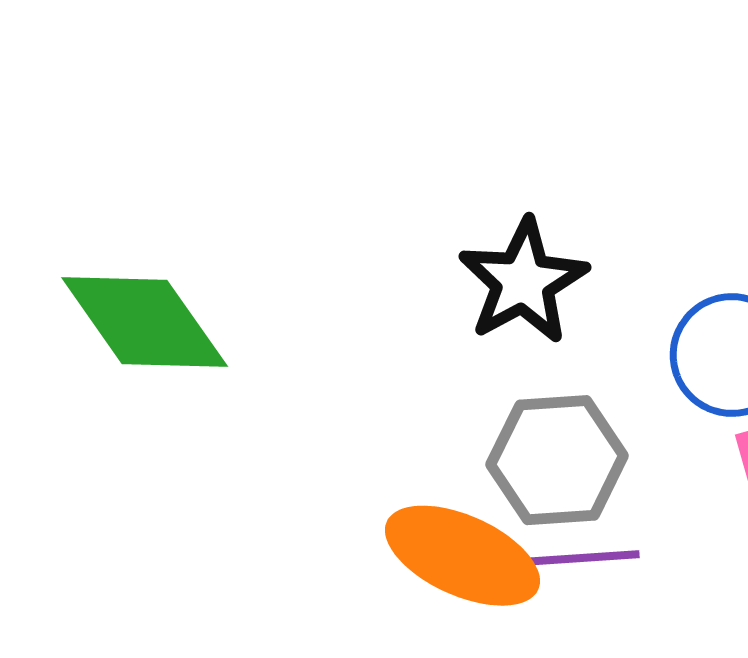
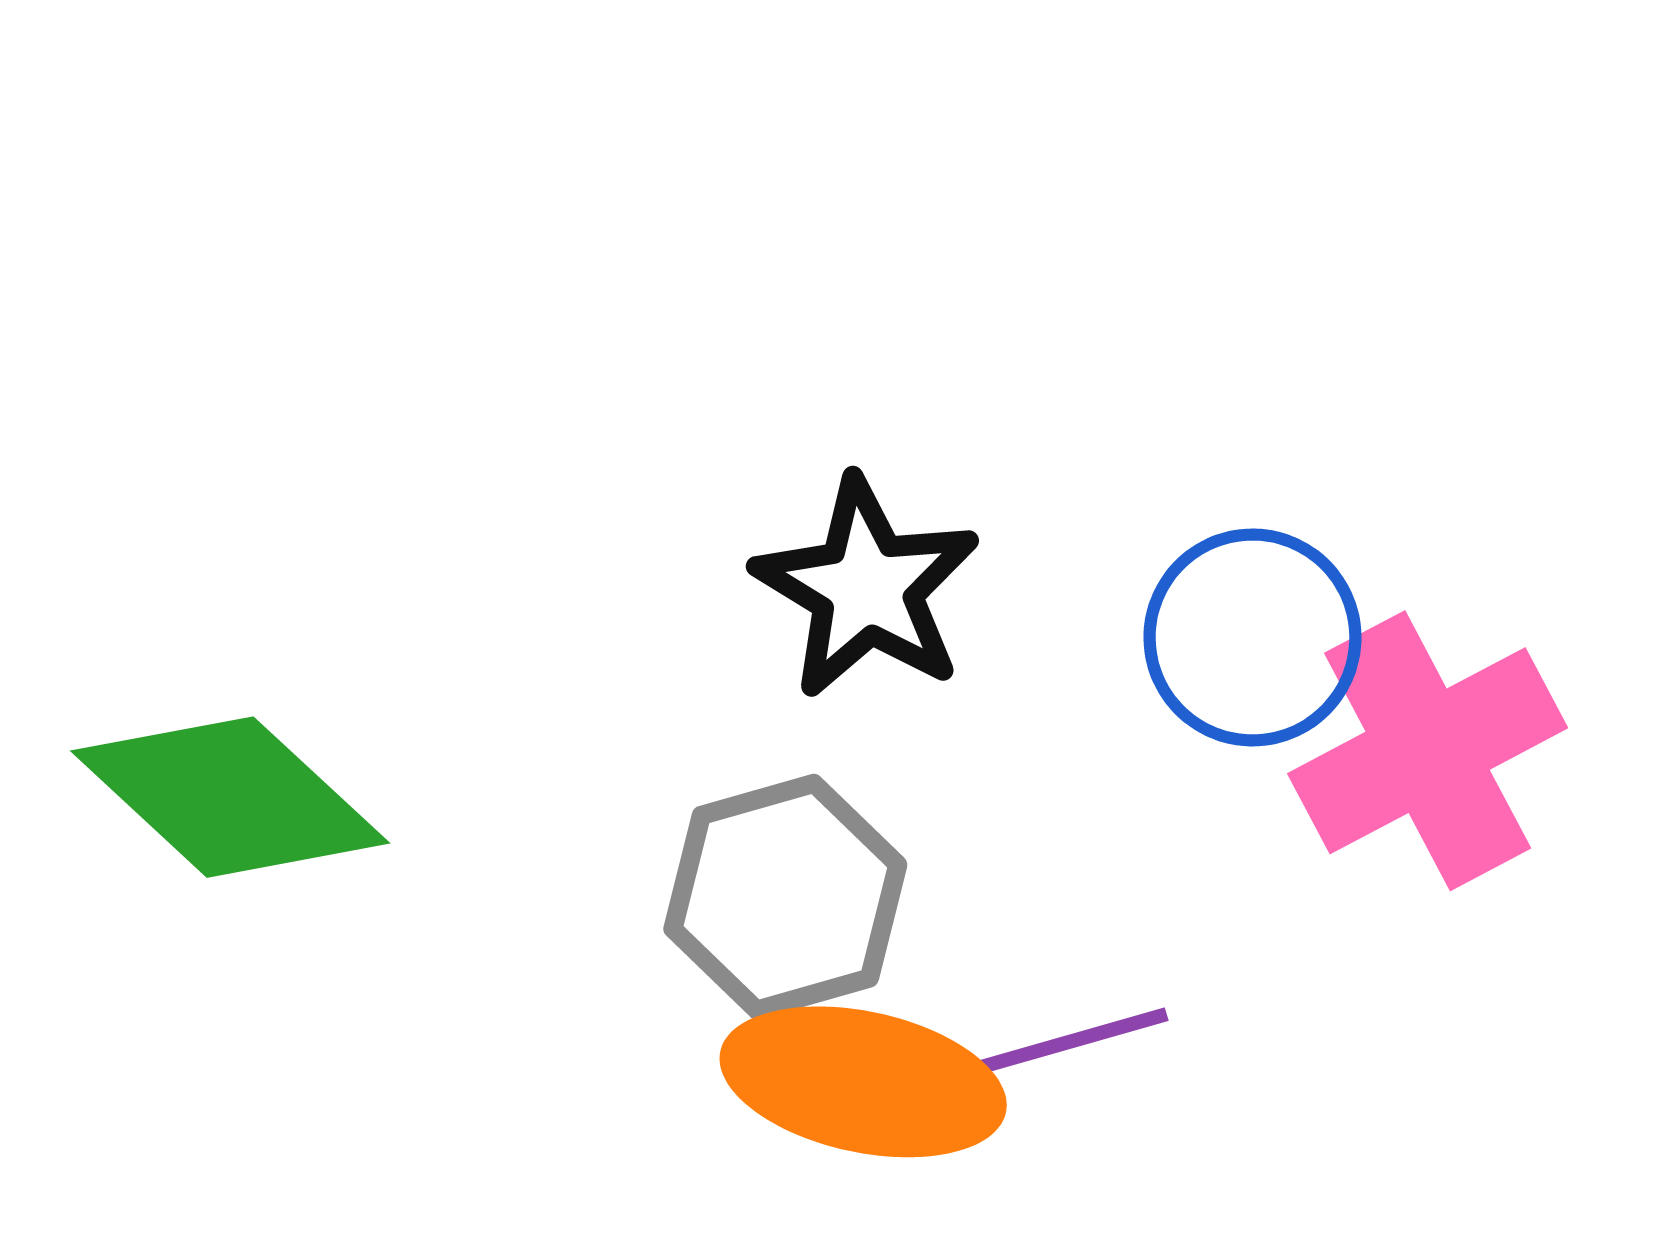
gray hexagon: (557, 460) -> (785, 897), moved

